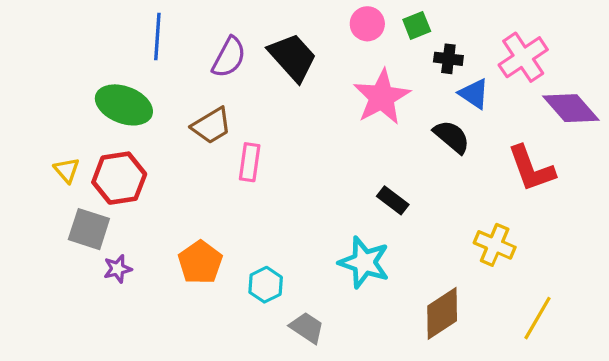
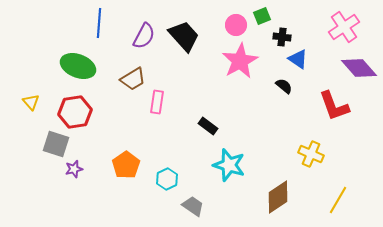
pink circle: (367, 24) -> (236, 25), moved
pink cross: (523, 57) -> (344, 27), moved
black semicircle: (452, 137) -> (284, 86), size x0.7
yellow triangle: (67, 170) -> (31, 102), moved
black rectangle: (393, 200) -> (208, 126), moved

